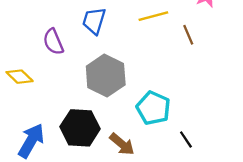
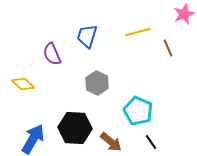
gray hexagon: (106, 75) -> (97, 83), size x0.7
black line: (186, 139) -> (151, 142), moved

